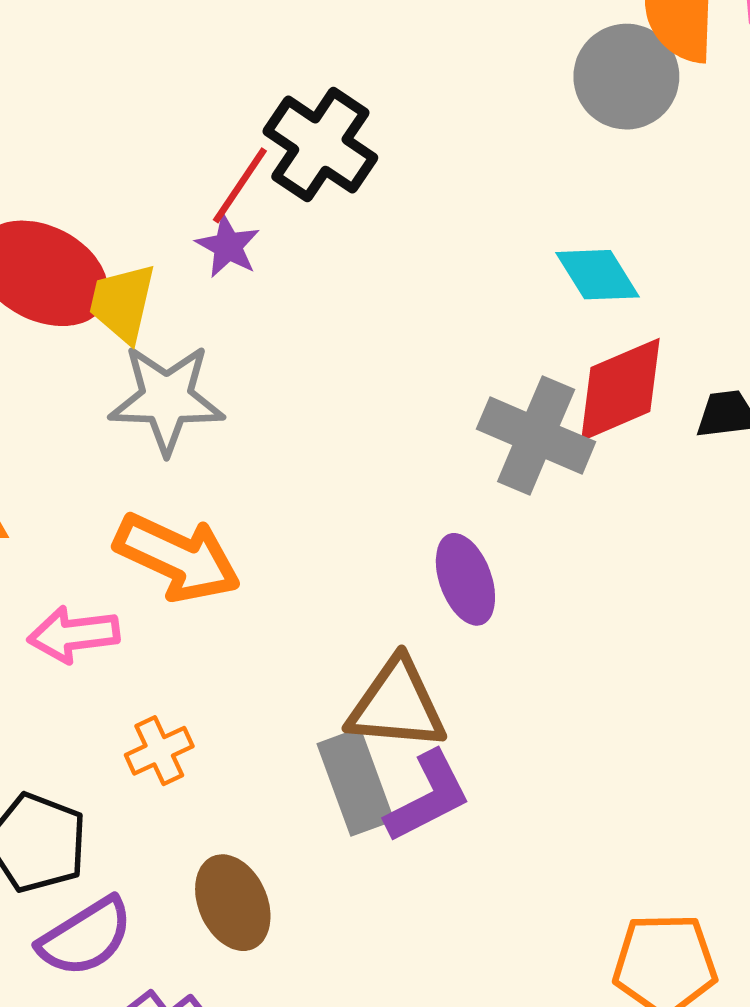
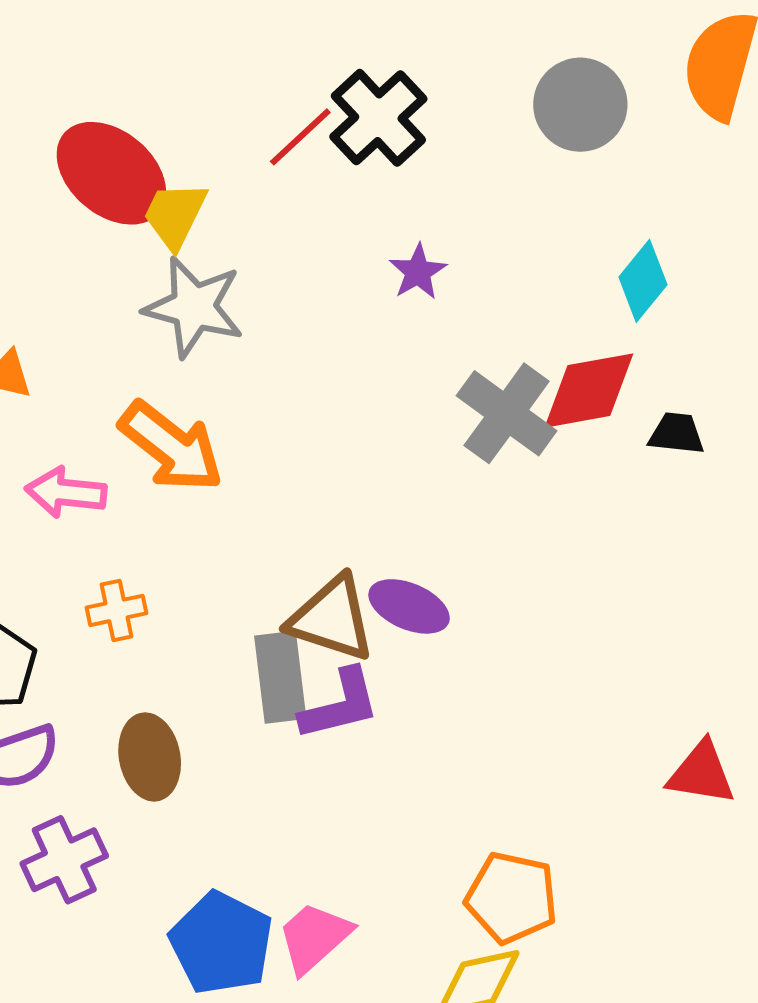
gray circle: (626, 77) -> (580, 105), moved
purple star: (228, 246) -> (418, 272), moved
cyan diamond: (597, 275) -> (643, 281), moved, turned 58
purple ellipse: (465, 579) -> (409, 606), moved, turned -60

